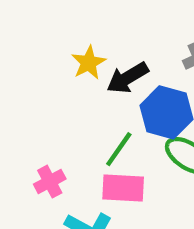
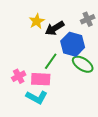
pink rectangle: (123, 188) -> (41, 79), moved

